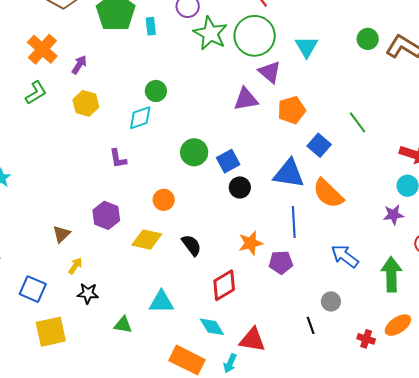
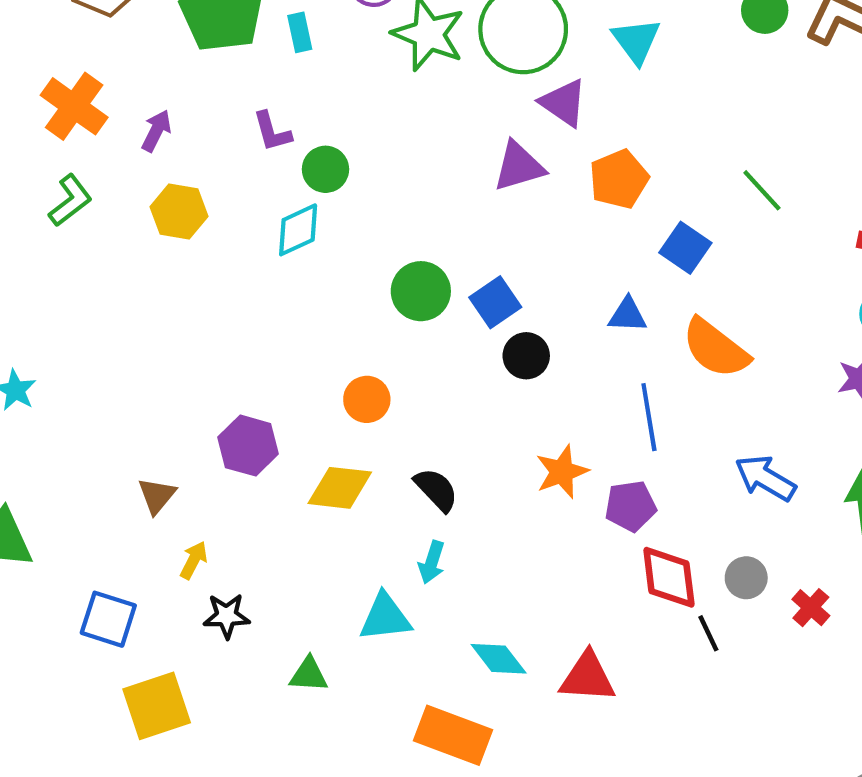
purple L-shape: (118, 159) -> (272, 132), moved
blue triangle: (289, 174) -> (628, 315), size x0.6
red diamond: (224, 285) -> (669, 577), moved, turned -60
red cross: (366, 339) -> (811, 608), moved, turned 30
cyan arrow: (230, 363) -> (432, 562), moved

